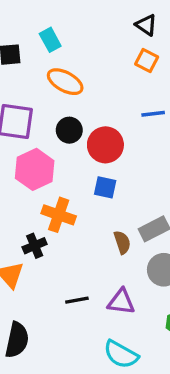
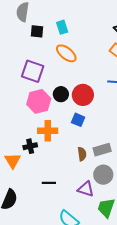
black circle: (69, 130) -> (61, 94), moved
orange cross: (59, 215) -> (48, 131), turned -30
purple triangle: (121, 302) -> (86, 189), moved

